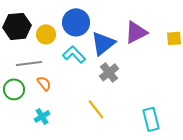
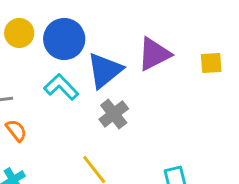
yellow circle: (46, 34) -> (19, 33), moved

